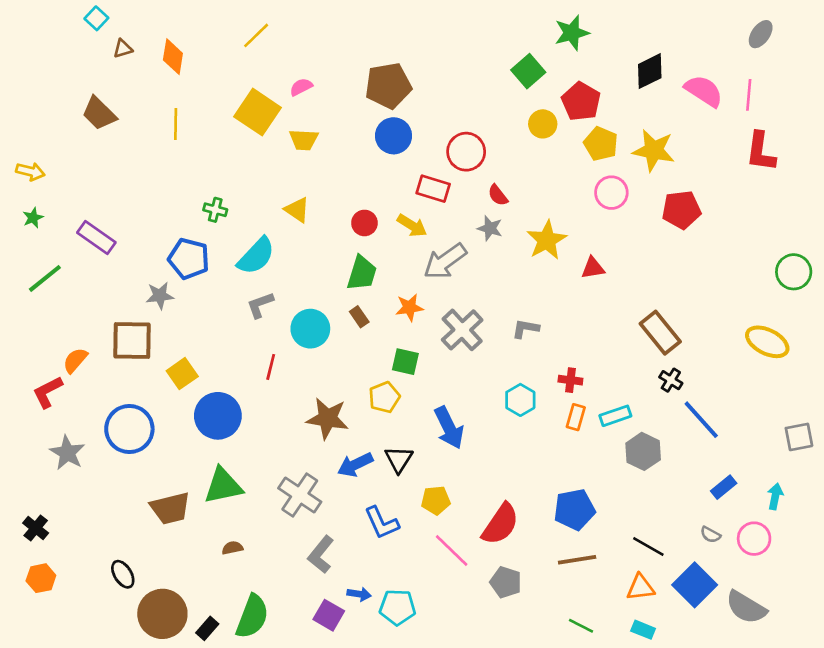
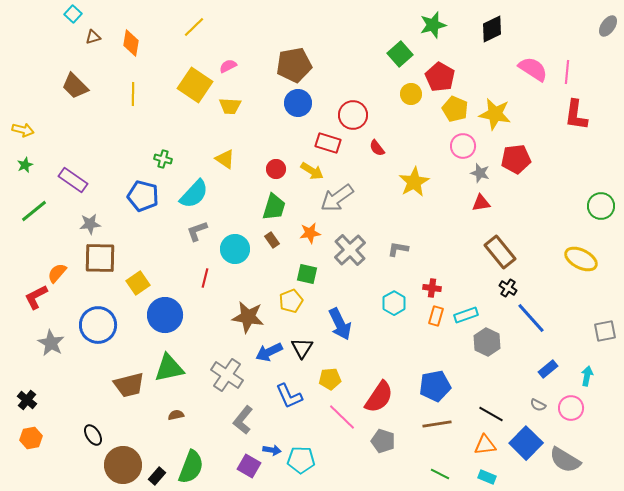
gray ellipse: (761, 34) -> (608, 26), moved
black diamond: (650, 71) -> (492, 29), moved
gray star: (490, 228) -> (480, 173), moved
red triangle: (593, 268) -> (481, 203), moved
gray star: (160, 296) -> (90, 224), moved

